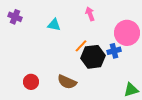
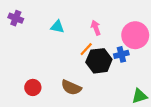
pink arrow: (90, 14) -> (96, 28), moved

